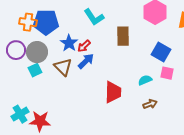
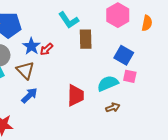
cyan L-shape: (94, 17) -> (69, 20), moved
blue arrow: (86, 61) -> (29, 95), moved
cyan semicircle: (145, 80) -> (108, 83), size x1.5

